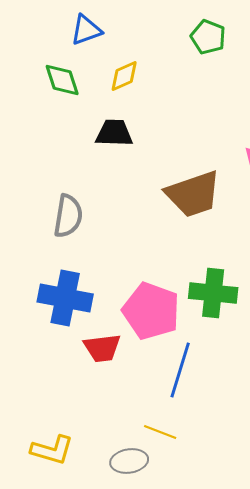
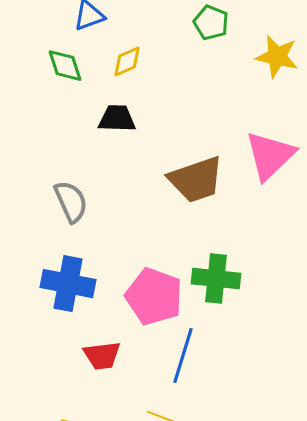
gray semicircle: (68, 216) -> (71, 202), turned -33
red trapezoid: (102, 348) -> (102, 356), moved

